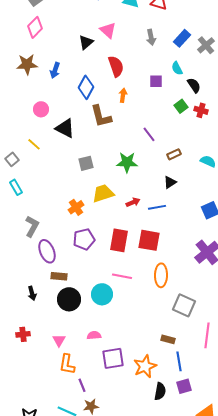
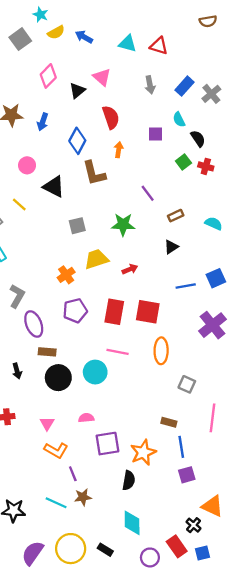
pink diamond: (35, 27) -> (48, 76), moved
blue line: (157, 207) -> (186, 286), moved
gray square: (184, 305) -> (187, 384), size x0.7
orange L-shape: (67, 364) -> (56, 450), turned -70
black semicircle: (160, 391) -> (129, 480), moved

